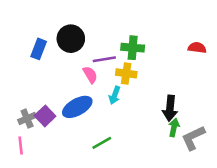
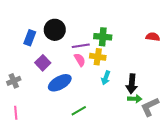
pink semicircle: (90, 75) -> (80, 60), moved
cyan arrow: (115, 95) -> (106, 78), moved
purple square: (45, 116) -> (43, 63), moved
gray cross: (27, 118) -> (14, 81), moved
green arrow: (174, 128) -> (135, 99), turned 80

